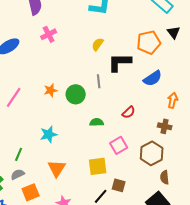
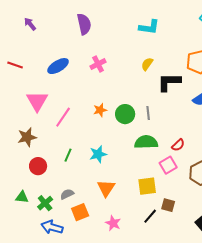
pink cross: (49, 34) -> (98, 64), moved
gray line: (99, 81) -> (148, 113), moved
red semicircle: (129, 112) -> (178, 145), moved
green semicircle: (97, 122) -> (146, 142), size x1.6
green line: (19, 154) -> (68, 155), moved

